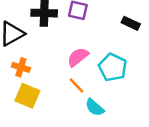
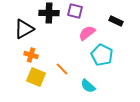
pink semicircle: (78, 57) -> (87, 33), moved
orange line: (77, 85) -> (62, 69), moved

